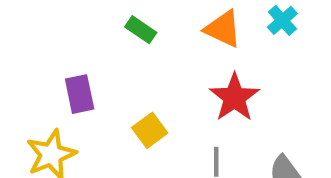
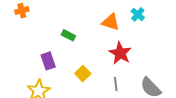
green rectangle: (141, 30) -> (68, 35), moved

